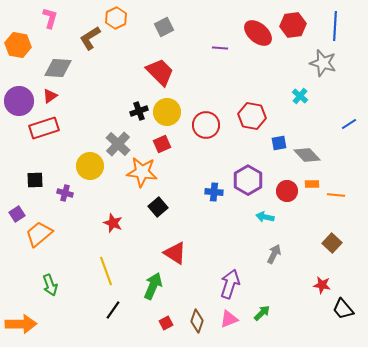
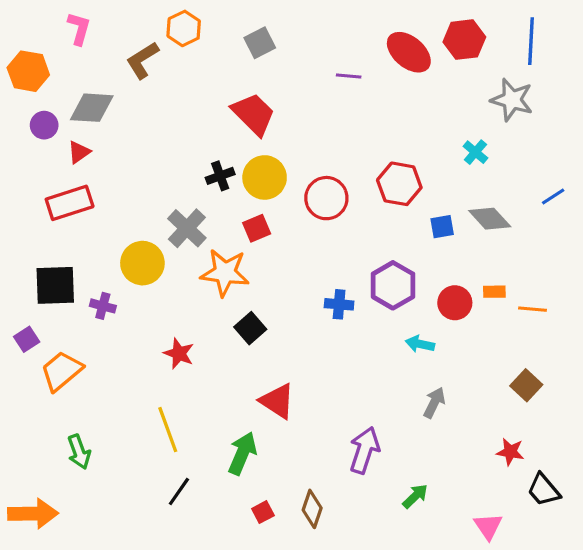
purple circle: (19, 101) -> (44, 125), moved, size x0.6
gray diamond: (307, 155) -> (490, 219), moved
black square: (35, 180) -> (55, 285), size x1.6
pink triangle: (229, 319) -> (488, 526), moved, turned -42

